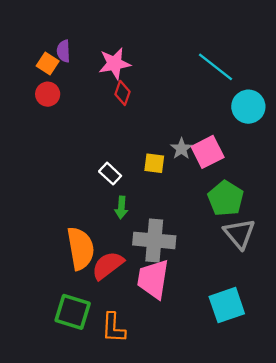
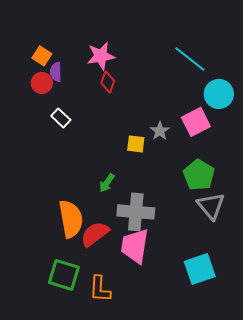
purple semicircle: (64, 51) -> (56, 72), moved
pink square: (208, 152) -> (196, 122), moved
white rectangle: (110, 174) -> (61, 118), moved
green arrow: (121, 208) -> (107, 183), turned 30

